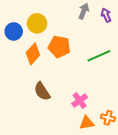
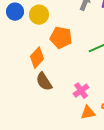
blue circle: (14, 31) -> (15, 12), moved
orange diamond: (33, 54) -> (37, 58), moved

